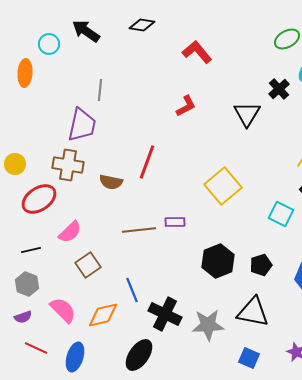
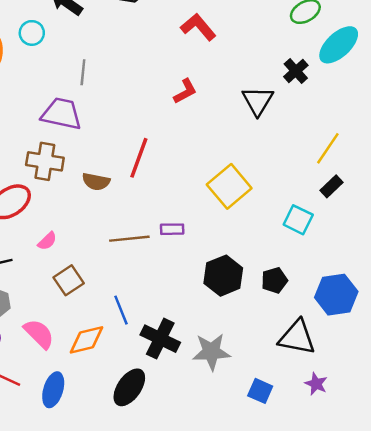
cyan circle: (49, 44) -> (32, 33), moved
purple trapezoid: (82, 125) -> (62, 114), turned -90
pink semicircle: (70, 232) -> (47, 241), size x0.7
black triangle: (253, 312) -> (297, 337), moved

